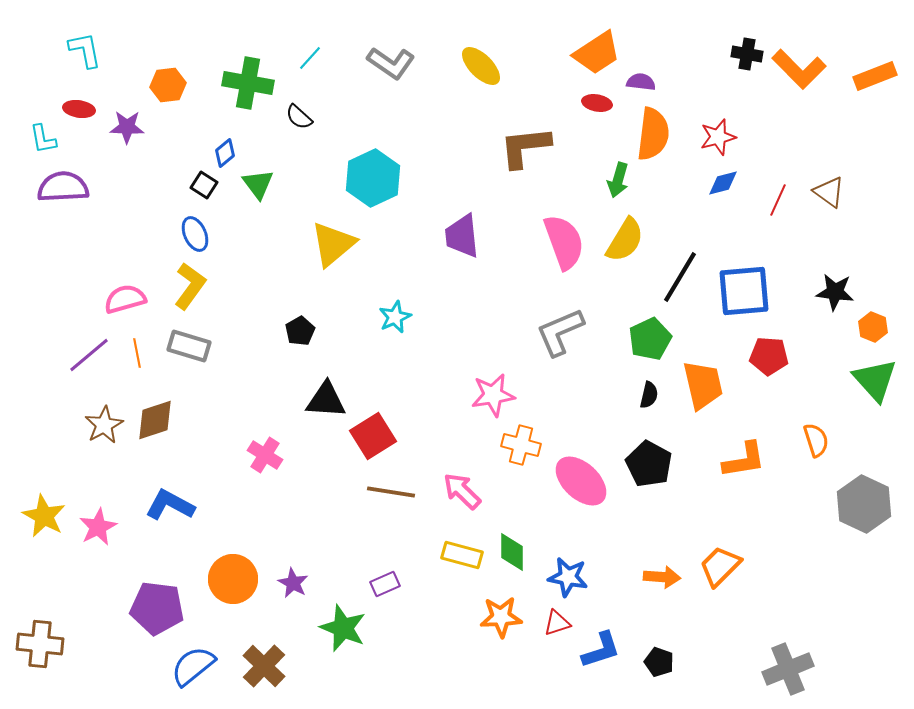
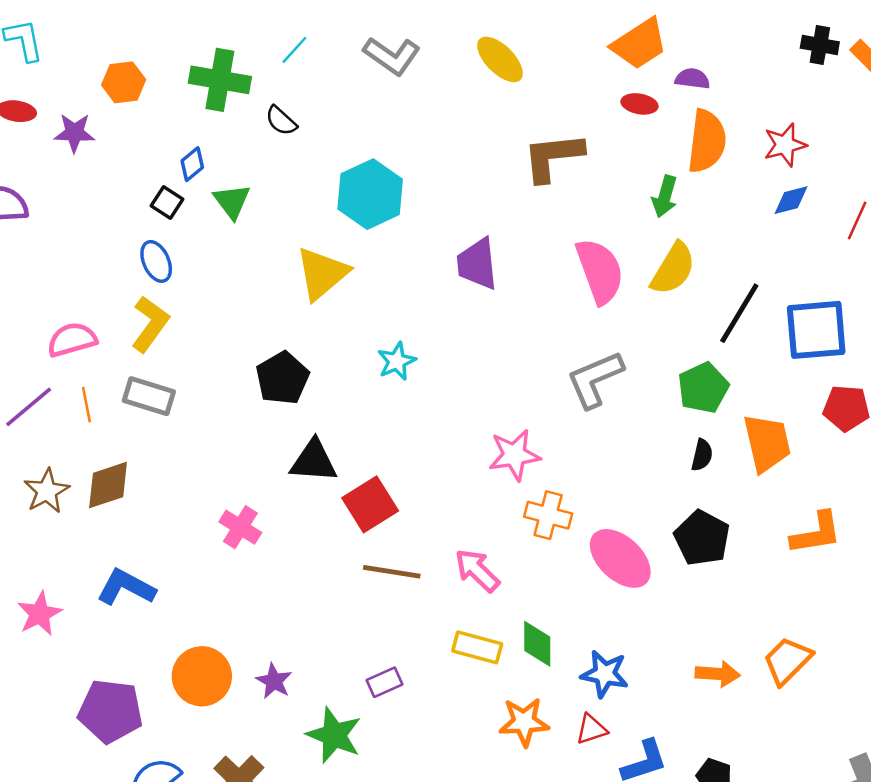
black pentagon: (300, 331) -> (282, 378), size x1.5

